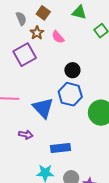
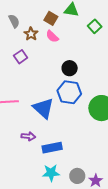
brown square: (43, 13) -> (51, 18), moved
purple square: (25, 55) -> (21, 57), size x0.6
blue rectangle: (61, 148) -> (52, 148), moved

